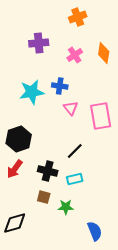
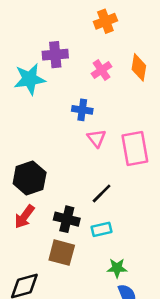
cyan star: (32, 92) -> (30, 79), moved
brown square: (44, 197) -> (62, 253), size x1.5
green star: (66, 207) -> (117, 268), moved

